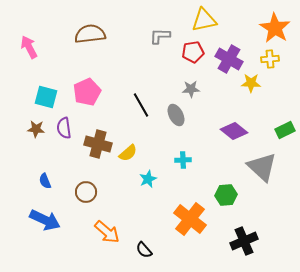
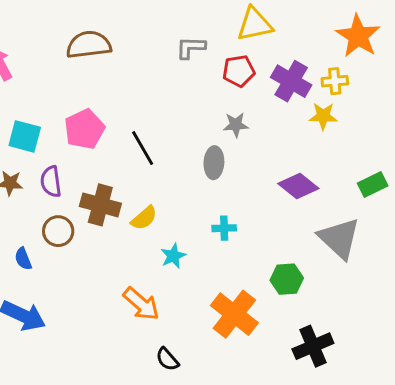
yellow cross: (270, 59) -> (335, 81), moved
black line: (141, 105) -> (143, 148), moved
gray ellipse: (176, 115) -> (214, 163), turned 30
brown circle: (86, 192) -> (58, 231), moved
orange arrow: (107, 232) -> (141, 304), moved

